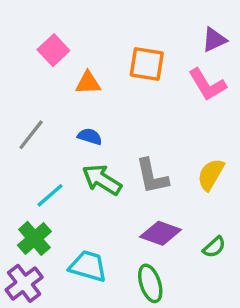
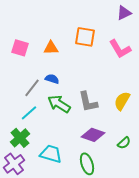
purple triangle: (214, 40) -> (124, 13), moved
pink square: (53, 50) -> (20, 48), moved, turned -30
gray line: (31, 135) -> (32, 88), moved

